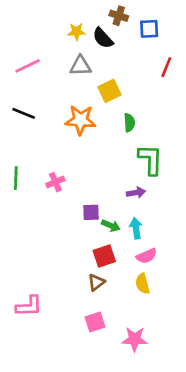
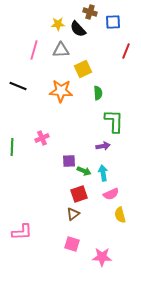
pink line: (28, 66) -> (34, 50), moved, turned -48
green line: (16, 178) -> (12, 147), moved
yellow semicircle: (143, 284) -> (120, 215), moved
pink square: (95, 322) -> (72, 244), turned 35

